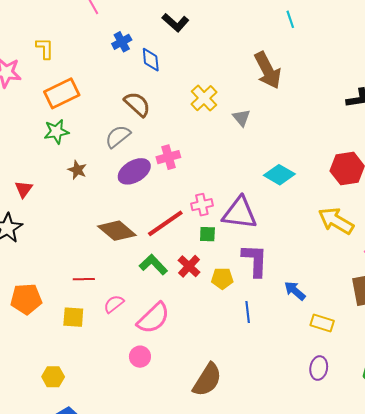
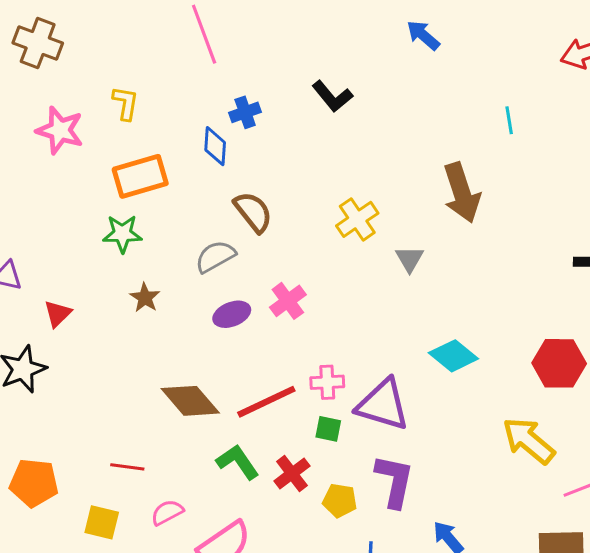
blue diamond: (151, 60) -> (215, 146), moved
pink cross: (168, 157) -> (288, 301), turned -30
purple ellipse: (134, 171) -> (232, 314), size x0.7

